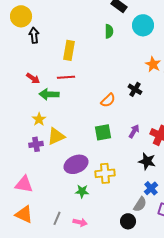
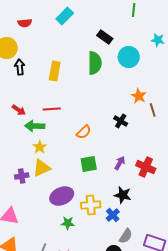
green semicircle: (109, 31) -> (95, 63), size x1.6
yellow rectangle: (69, 50) -> (55, 71), moved
orange semicircle: (108, 100) -> (84, 132), moved
yellow star: (39, 119) -> (40, 147), moved
black star: (147, 161) -> (123, 195), moved
blue cross: (151, 188) -> (113, 215), moved

